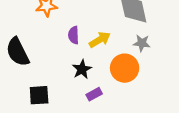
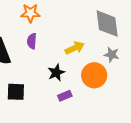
purple semicircle: (74, 35) -> (32, 41), moved

